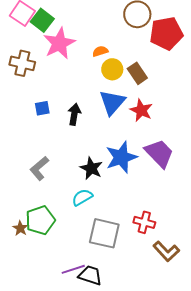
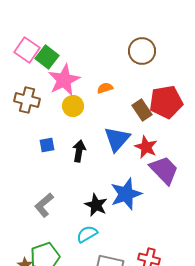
red pentagon: (166, 33) -> (166, 102), moved
yellow circle: (112, 69) -> (73, 106), moved
purple trapezoid: (159, 153) -> (164, 170), moved

